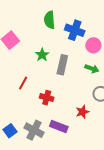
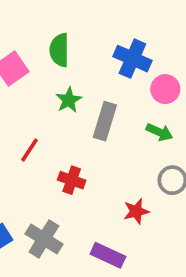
green semicircle: (49, 20) -> (59, 50), moved
purple rectangle: (59, 126) -> (108, 255), moved

